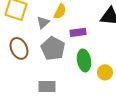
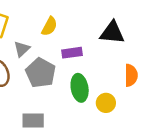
gray triangle: (43, 22) -> (22, 49), moved

